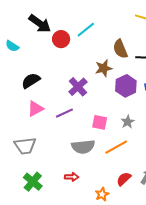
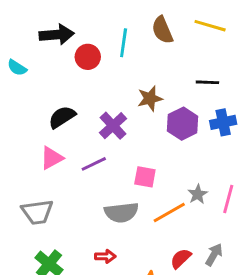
black arrow: (40, 23) -> (57, 35), turned -40
cyan line: (86, 30) -> (124, 43), turned -42
brown semicircle: (120, 49) -> (162, 30), moved
black semicircle: (31, 81) -> (62, 117), moved
gray star: (128, 122) -> (198, 194), moved

